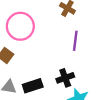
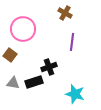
black cross: (65, 78) -> (49, 67), moved

